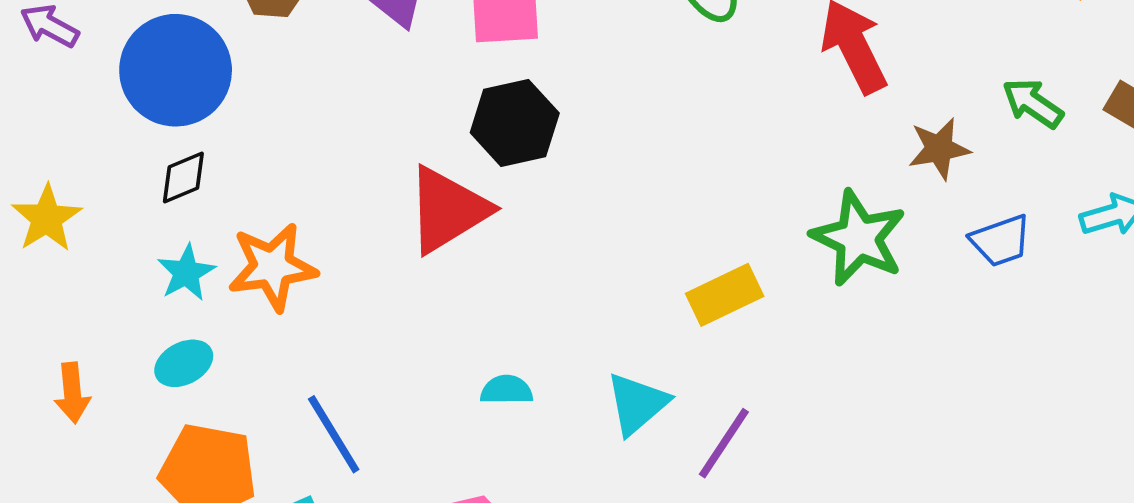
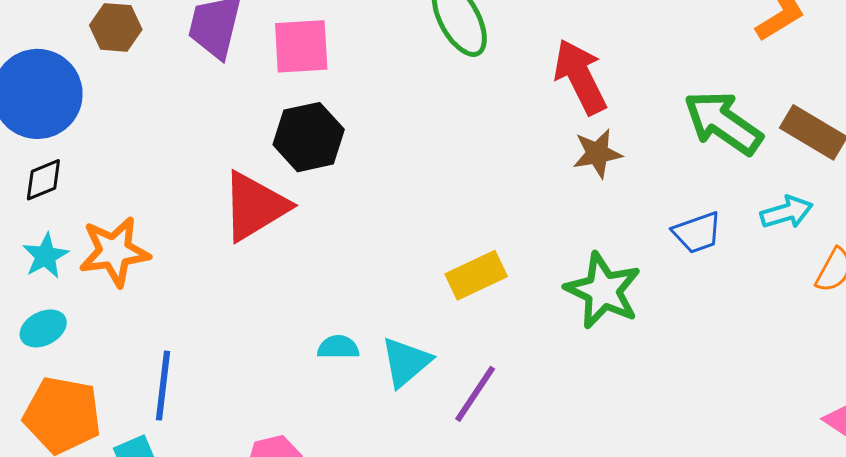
green arrow: (1033, 103) -> (723, 123), size x1.6
brown star: (939, 149) -> (597, 153), moved
green star: (859, 238) -> (603, 291), moved
cyan semicircle: (506, 390) -> (338, 347), moved
blue line: (334, 434) -> (163, 386), turned 38

